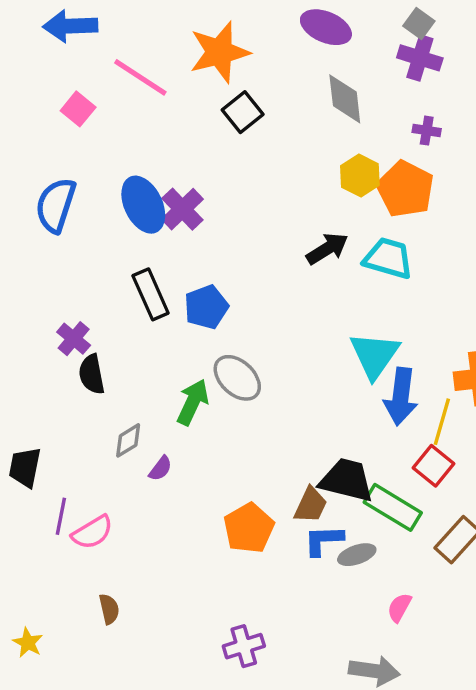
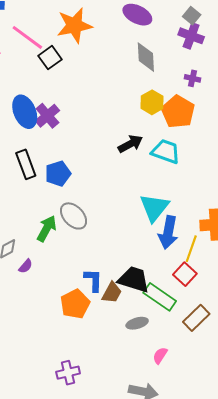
black square: (243, 112) -> (50, 58), moved
blue L-shape: (323, 540) -> (93, 280), moved, turned 90

